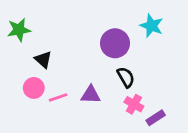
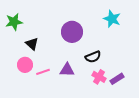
purple circle: (115, 43) -> (72, 32), moved
black semicircle: (126, 77) -> (93, 57), turned 98
purple rectangle: (156, 118) -> (117, 79), moved

